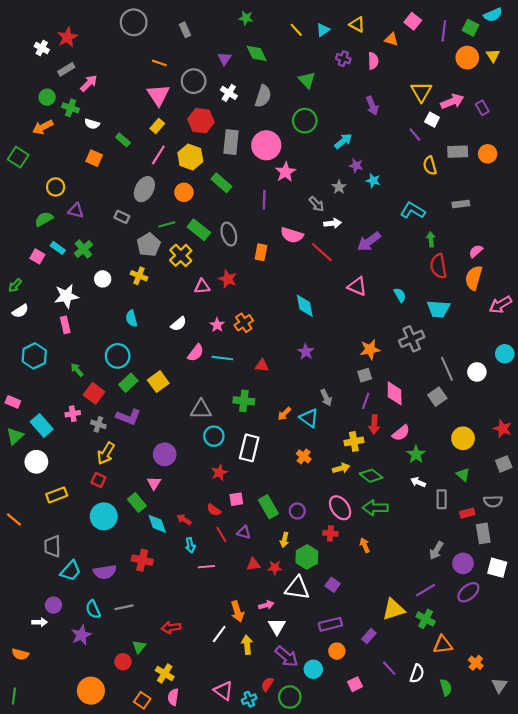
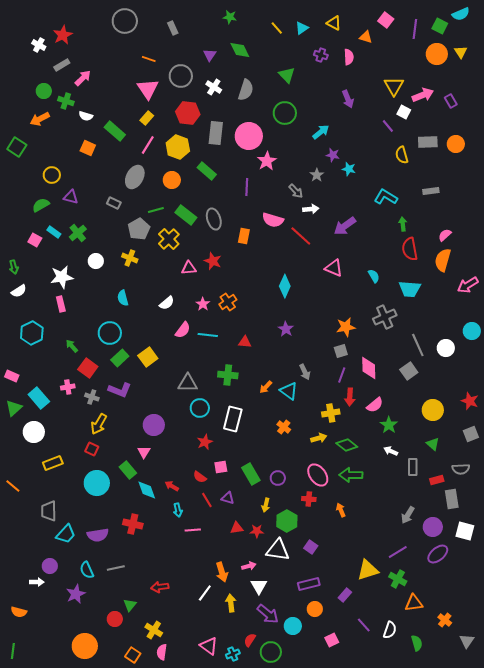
green rectangle: (123, 140) -> (115, 131), size x1.5
green arrow: (15, 285) -> (14, 267), turned -56
cyan diamond: (305, 306) -> (285, 286), turned 35

